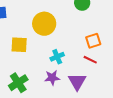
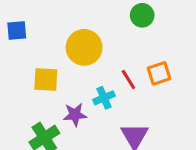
red line: (90, 60) -> (128, 79), moved, turned 32
purple star: (52, 78) -> (75, 115), moved

